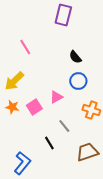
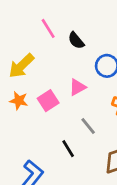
pink line: (25, 47) -> (48, 28), moved
black semicircle: (75, 57) -> (76, 40), moved

